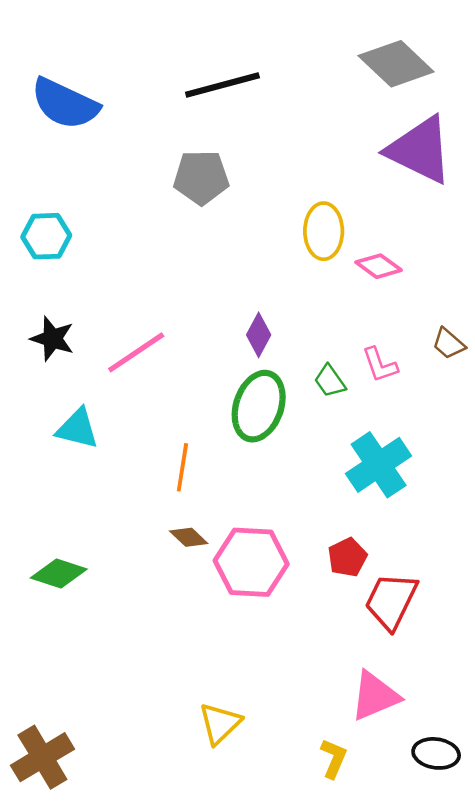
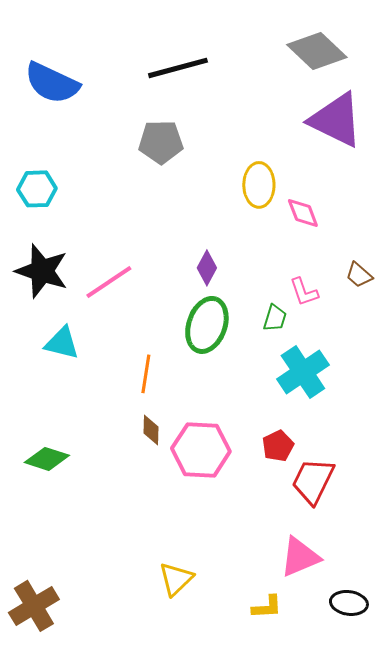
pink diamond: (379, 266) -> (303, 213), turned 33
black star: (52, 339) -> (42, 271), size x1.5
green trapezoid: (330, 381) -> (275, 318), moved, turned -128
brown diamond: (189, 537) -> (151, 430), turned 48
yellow L-shape: (334, 758) -> (267, 607), turned 64

